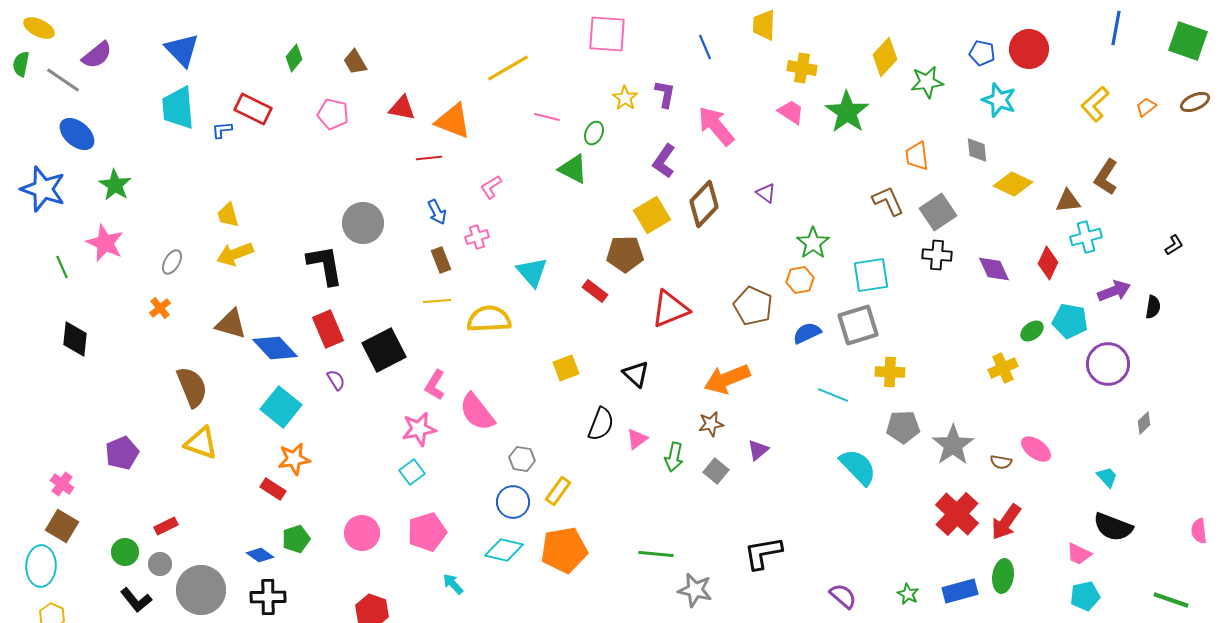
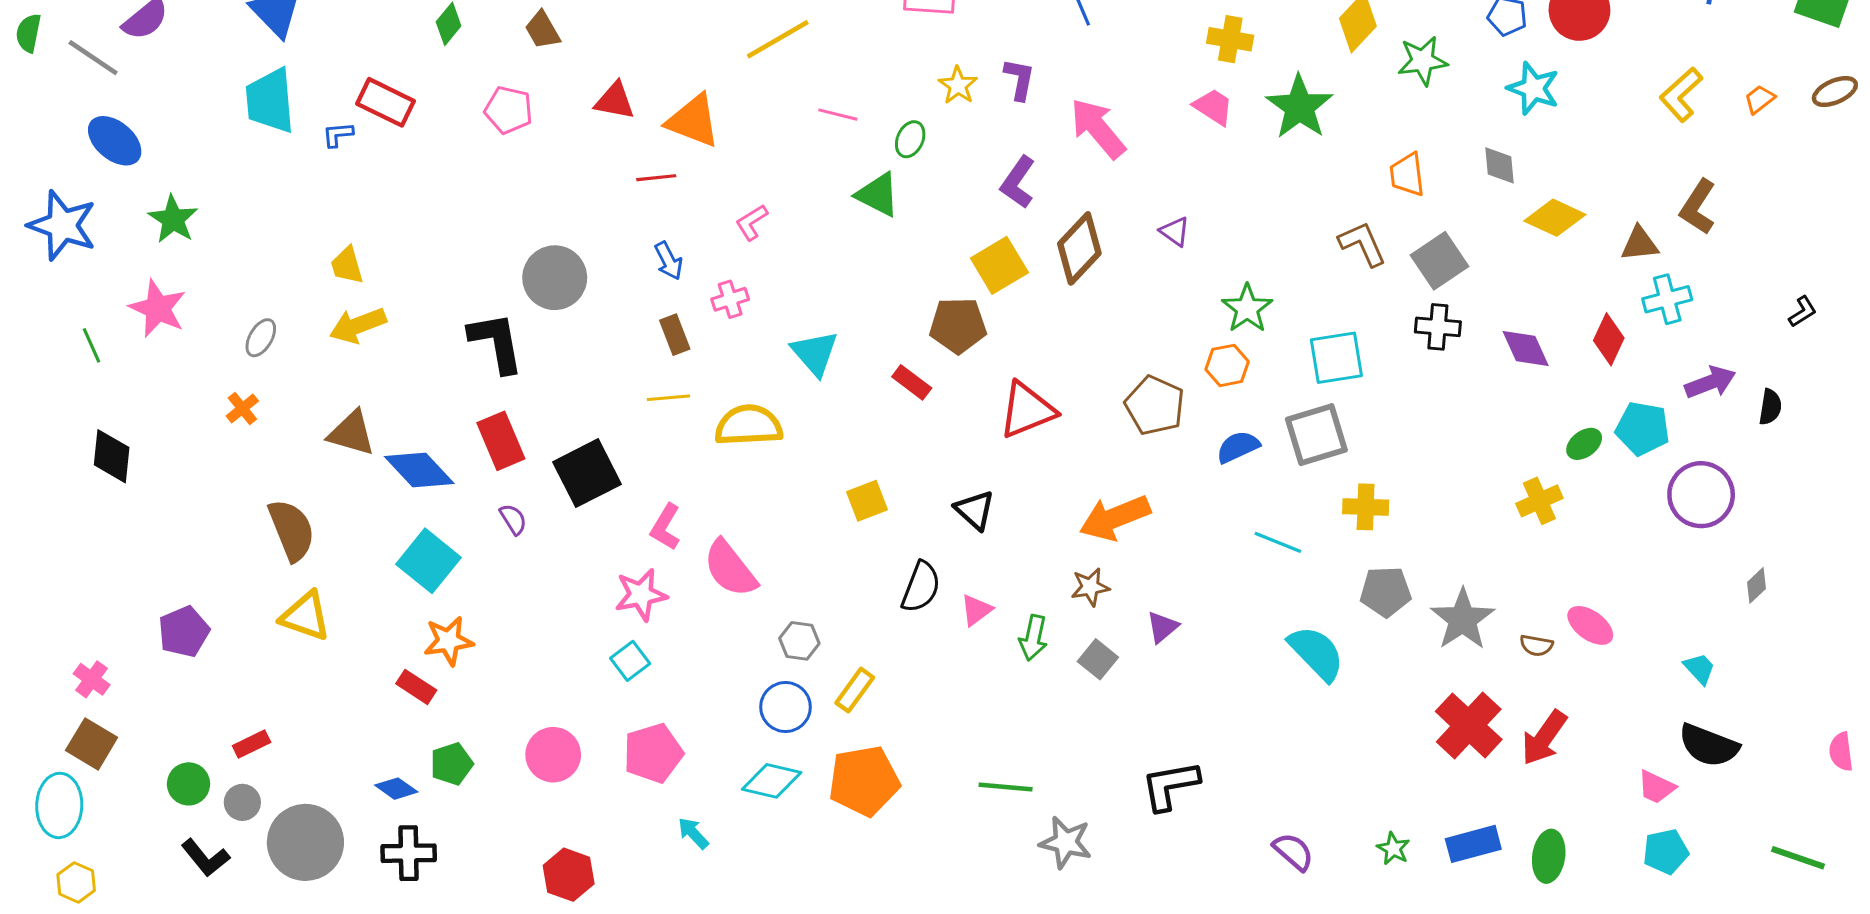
green ellipse: (1003, 576) -> (1549, 856), moved

